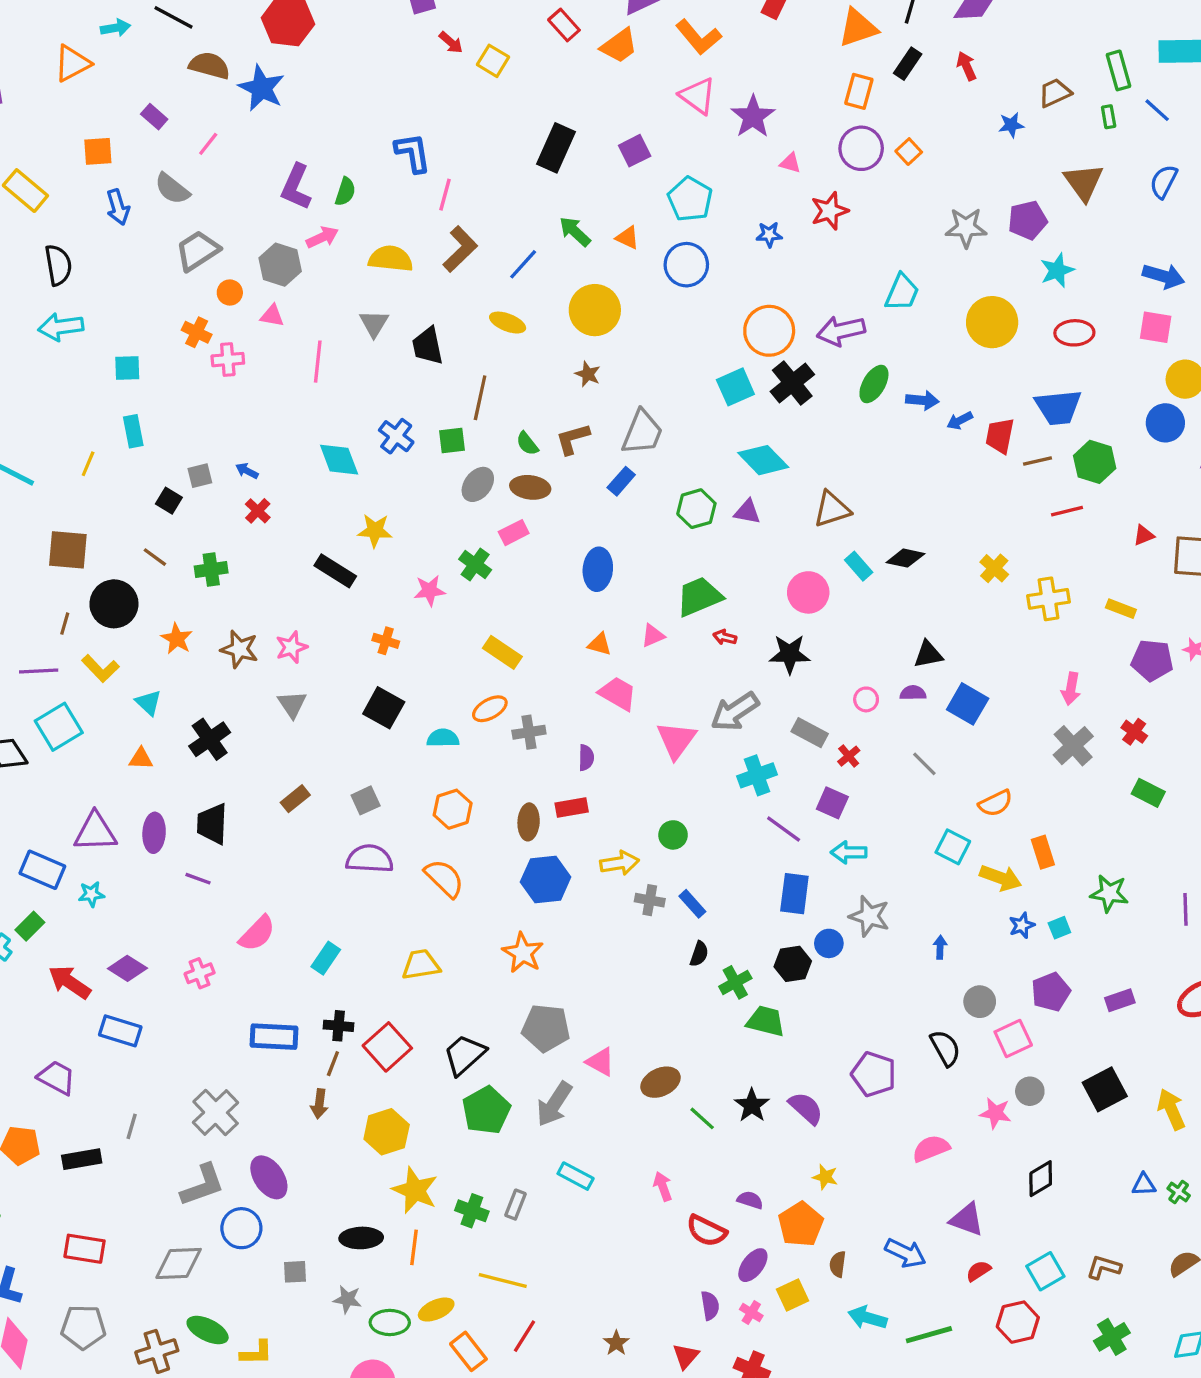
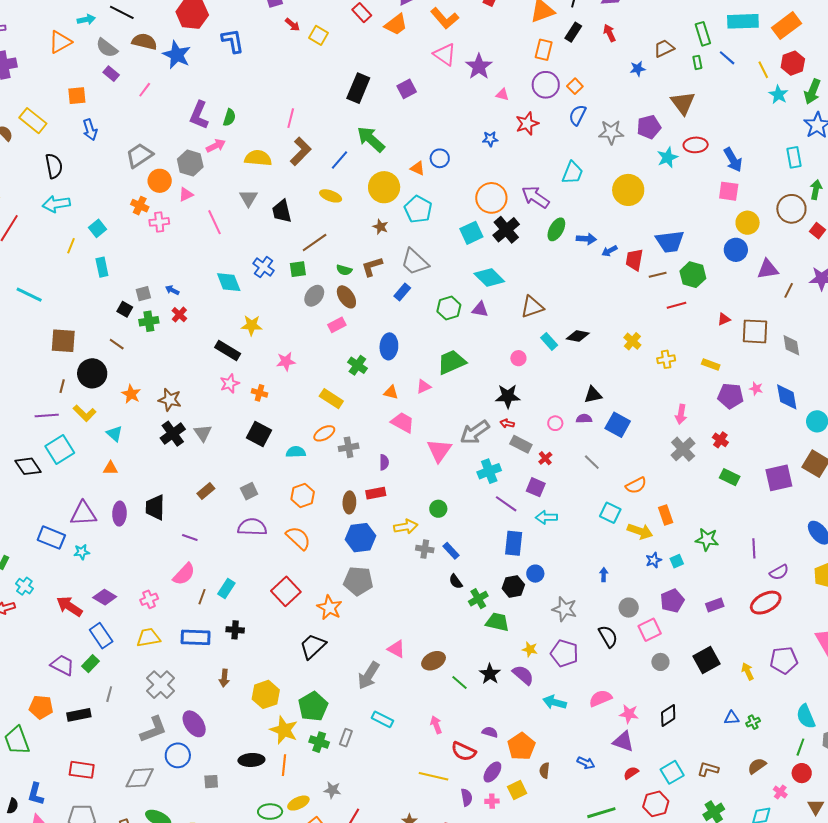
blue L-shape: (413, 153) -> (233, 41), moved
blue semicircle: (1164, 182) -> (577, 115), moved
gray semicircle: (172, 189) -> (107, 48), moved
cyan pentagon: (690, 199) -> (418, 209), moved
green arrow: (575, 231) -> (371, 139), size x1.4
orange triangle: (627, 238) -> (418, 168), moved
blue circle: (686, 265) -> (440, 158), size x0.7
blue arrow: (1164, 276) -> (733, 160), turned 45
orange circle: (230, 293) -> (160, 181), size x1.5
pink triangle: (272, 316) -> (186, 195), turned -35
purple arrow: (841, 331) -> (535, 197), turned 48
red ellipse: (1074, 333) -> (696, 145), moved
pink line: (318, 362) -> (214, 222), turned -30
cyan square: (127, 368) -> (98, 228), turned -36
brown line: (480, 398) -> (315, 242), turned 44
gray trapezoid: (642, 432) -> (415, 262), turned 112
green semicircle: (527, 444) -> (344, 270), turned -35
yellow line: (88, 464) -> (71, 246), moved
brown ellipse: (530, 487) -> (346, 297), turned 50
green cross: (475, 565) -> (357, 365), moved
green cross: (211, 569) -> (149, 321), moved
pink circle: (808, 592) -> (518, 358), size x0.6
yellow cross: (1048, 599) -> (666, 359), size x0.7
red arrow: (725, 637) -> (507, 423), moved
pink star: (292, 647) -> (230, 383), moved
black cross: (210, 739) -> (173, 434), moved
purple line: (198, 879) -> (190, 537), moved
gray star: (869, 916) -> (565, 609), moved
green rectangle: (30, 926) -> (90, 664), moved
orange star: (523, 953) -> (329, 608), moved
black semicircle: (699, 954) -> (456, 581), turned 126
yellow trapezoid: (421, 965) -> (148, 637), moved
gray pentagon: (546, 1028) -> (358, 581), moved
blue rectangle: (120, 1031) -> (101, 636), turned 40
red square: (387, 1047) -> (286, 591), moved
brown line: (333, 1064) -> (202, 597), moved
yellow arrow: (1171, 1109) -> (748, 671), size x0.7
green pentagon: (486, 1110) -> (313, 706), moved
pink star: (995, 1113) -> (629, 714), moved
yellow star: (825, 1177) -> (530, 649), moved
green cross: (1179, 1192) -> (753, 722), turned 32
blue arrow: (905, 1253) -> (586, 763), size x0.7
yellow line: (503, 1281) -> (434, 776), moved
gray star: (347, 1299) -> (332, 790), moved
pink cross: (751, 1313) -> (492, 801), turned -32
cyan arrow: (867, 1318) -> (555, 702), moved

